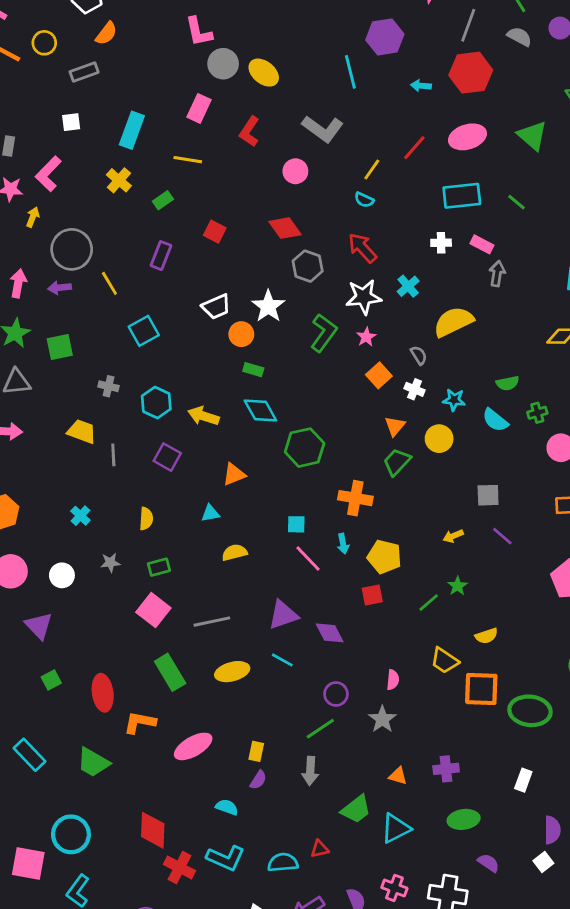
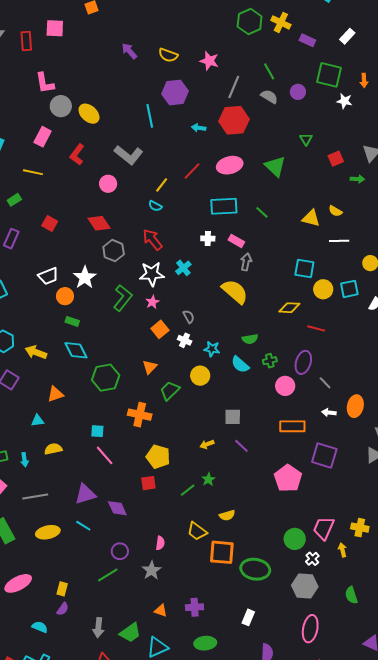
yellow semicircle: (453, 322) -> (235, 292), moved, turned 64
orange triangle: (395, 426) -> (150, 367), moved
cyan arrow: (343, 544) -> (24, 460), moved
gray arrow: (310, 771) -> (98, 628), moved

